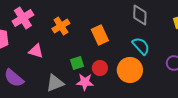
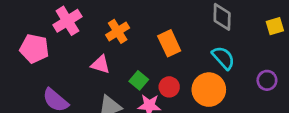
pink triangle: (36, 51) -> (100, 64), moved
green square: (77, 63) -> (139, 80), turned -32

